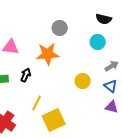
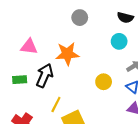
gray circle: (60, 28) -> (80, 18), moved
black arrow: (26, 75) -> (45, 76), size x1.6

